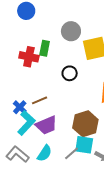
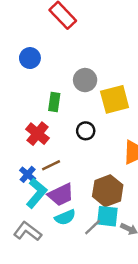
red cross: (29, 57) -> (37, 134), moved, turned 30
cyan semicircle: (44, 153) -> (65, 217), moved, turned 36

